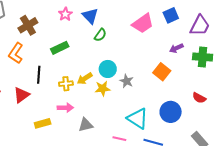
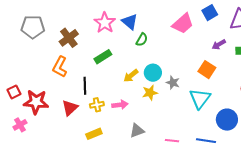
pink star: (65, 14) -> (105, 23), size x1.5
yellow arrow: (85, 79) -> (131, 76), moved
yellow cross: (66, 84) -> (97, 105), moved
pink arrow: (65, 108) -> (120, 105), moved
blue circle: (171, 112) -> (227, 120), moved
cyan triangle: (138, 118) -> (200, 99), moved, turned 40

